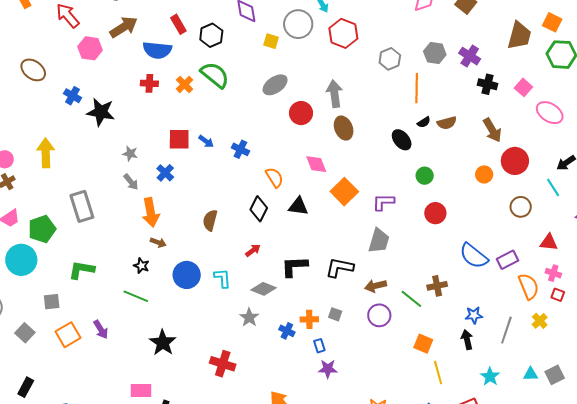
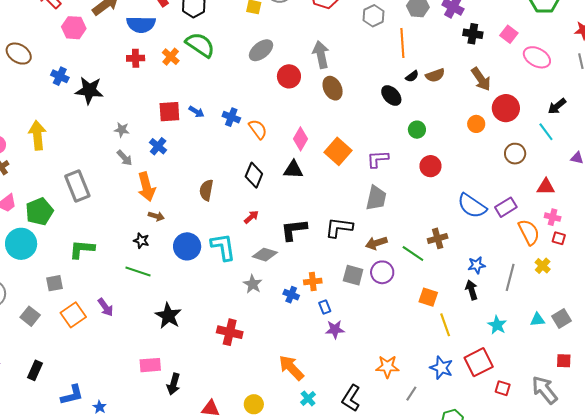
pink diamond: (316, 164) -> (300, 139), moved, turned 55
orange semicircle: (274, 177) -> (258, 129), moved
cyan L-shape: (223, 278) -> (223, 247), size x1.4
gray square: (335, 314) -> (353, 275), moved, size x1.5

